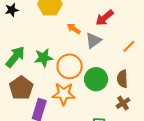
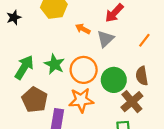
green star: (43, 58) -> (54, 64), turned -30
brown cross: (123, 103) -> (132, 102), moved, size x1.5

